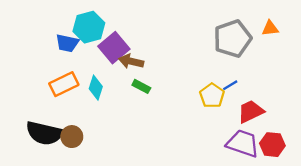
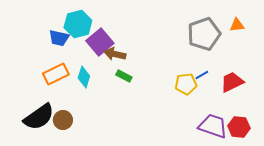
yellow pentagon: (212, 96) -> (186, 84), turned 30
red trapezoid: (251, 111) -> (232, 82), moved
black semicircle: (44, 133) -> (39, 117), turned -48

